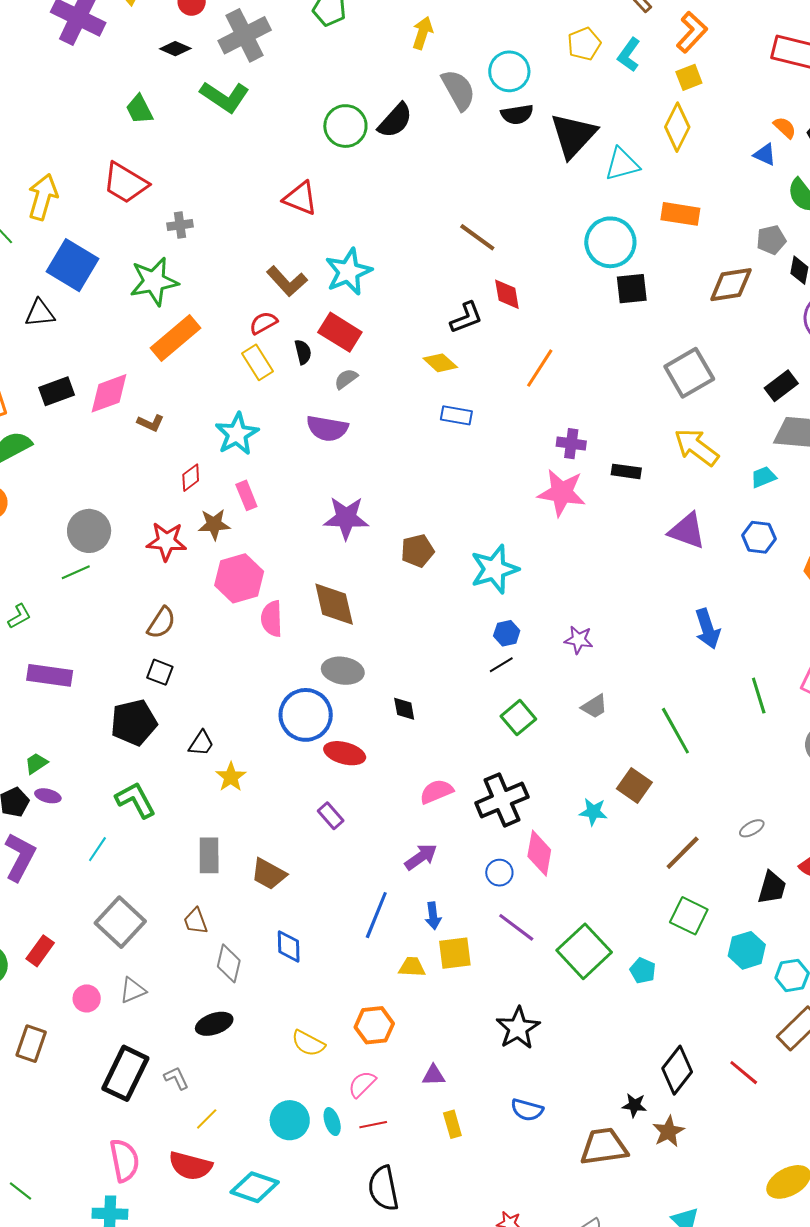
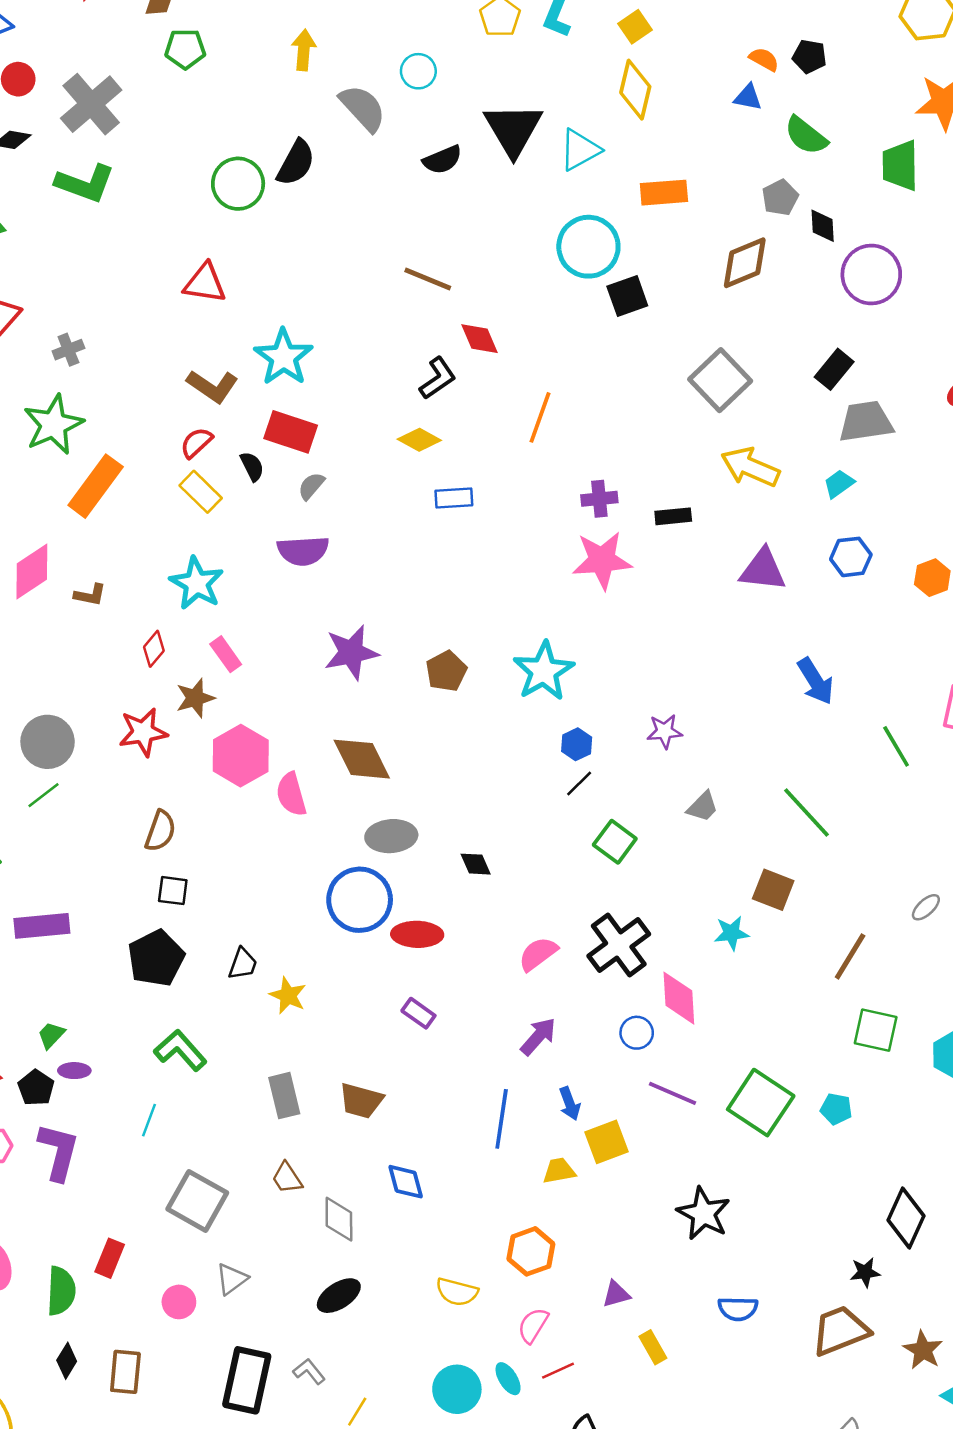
cyan circle: (509, 71) -> (418, 71), size x0.7
black semicircle: (517, 114) -> (442, 160), moved
brown star: (668, 1132) -> (923, 1350), moved

